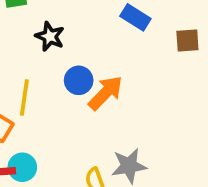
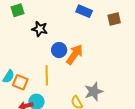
yellow line: (24, 98) -> (47, 75), moved

